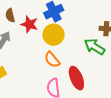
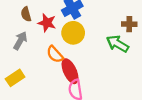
orange semicircle: (52, 60) -> (55, 54), moved
red ellipse: (76, 78) -> (70, 71), moved

